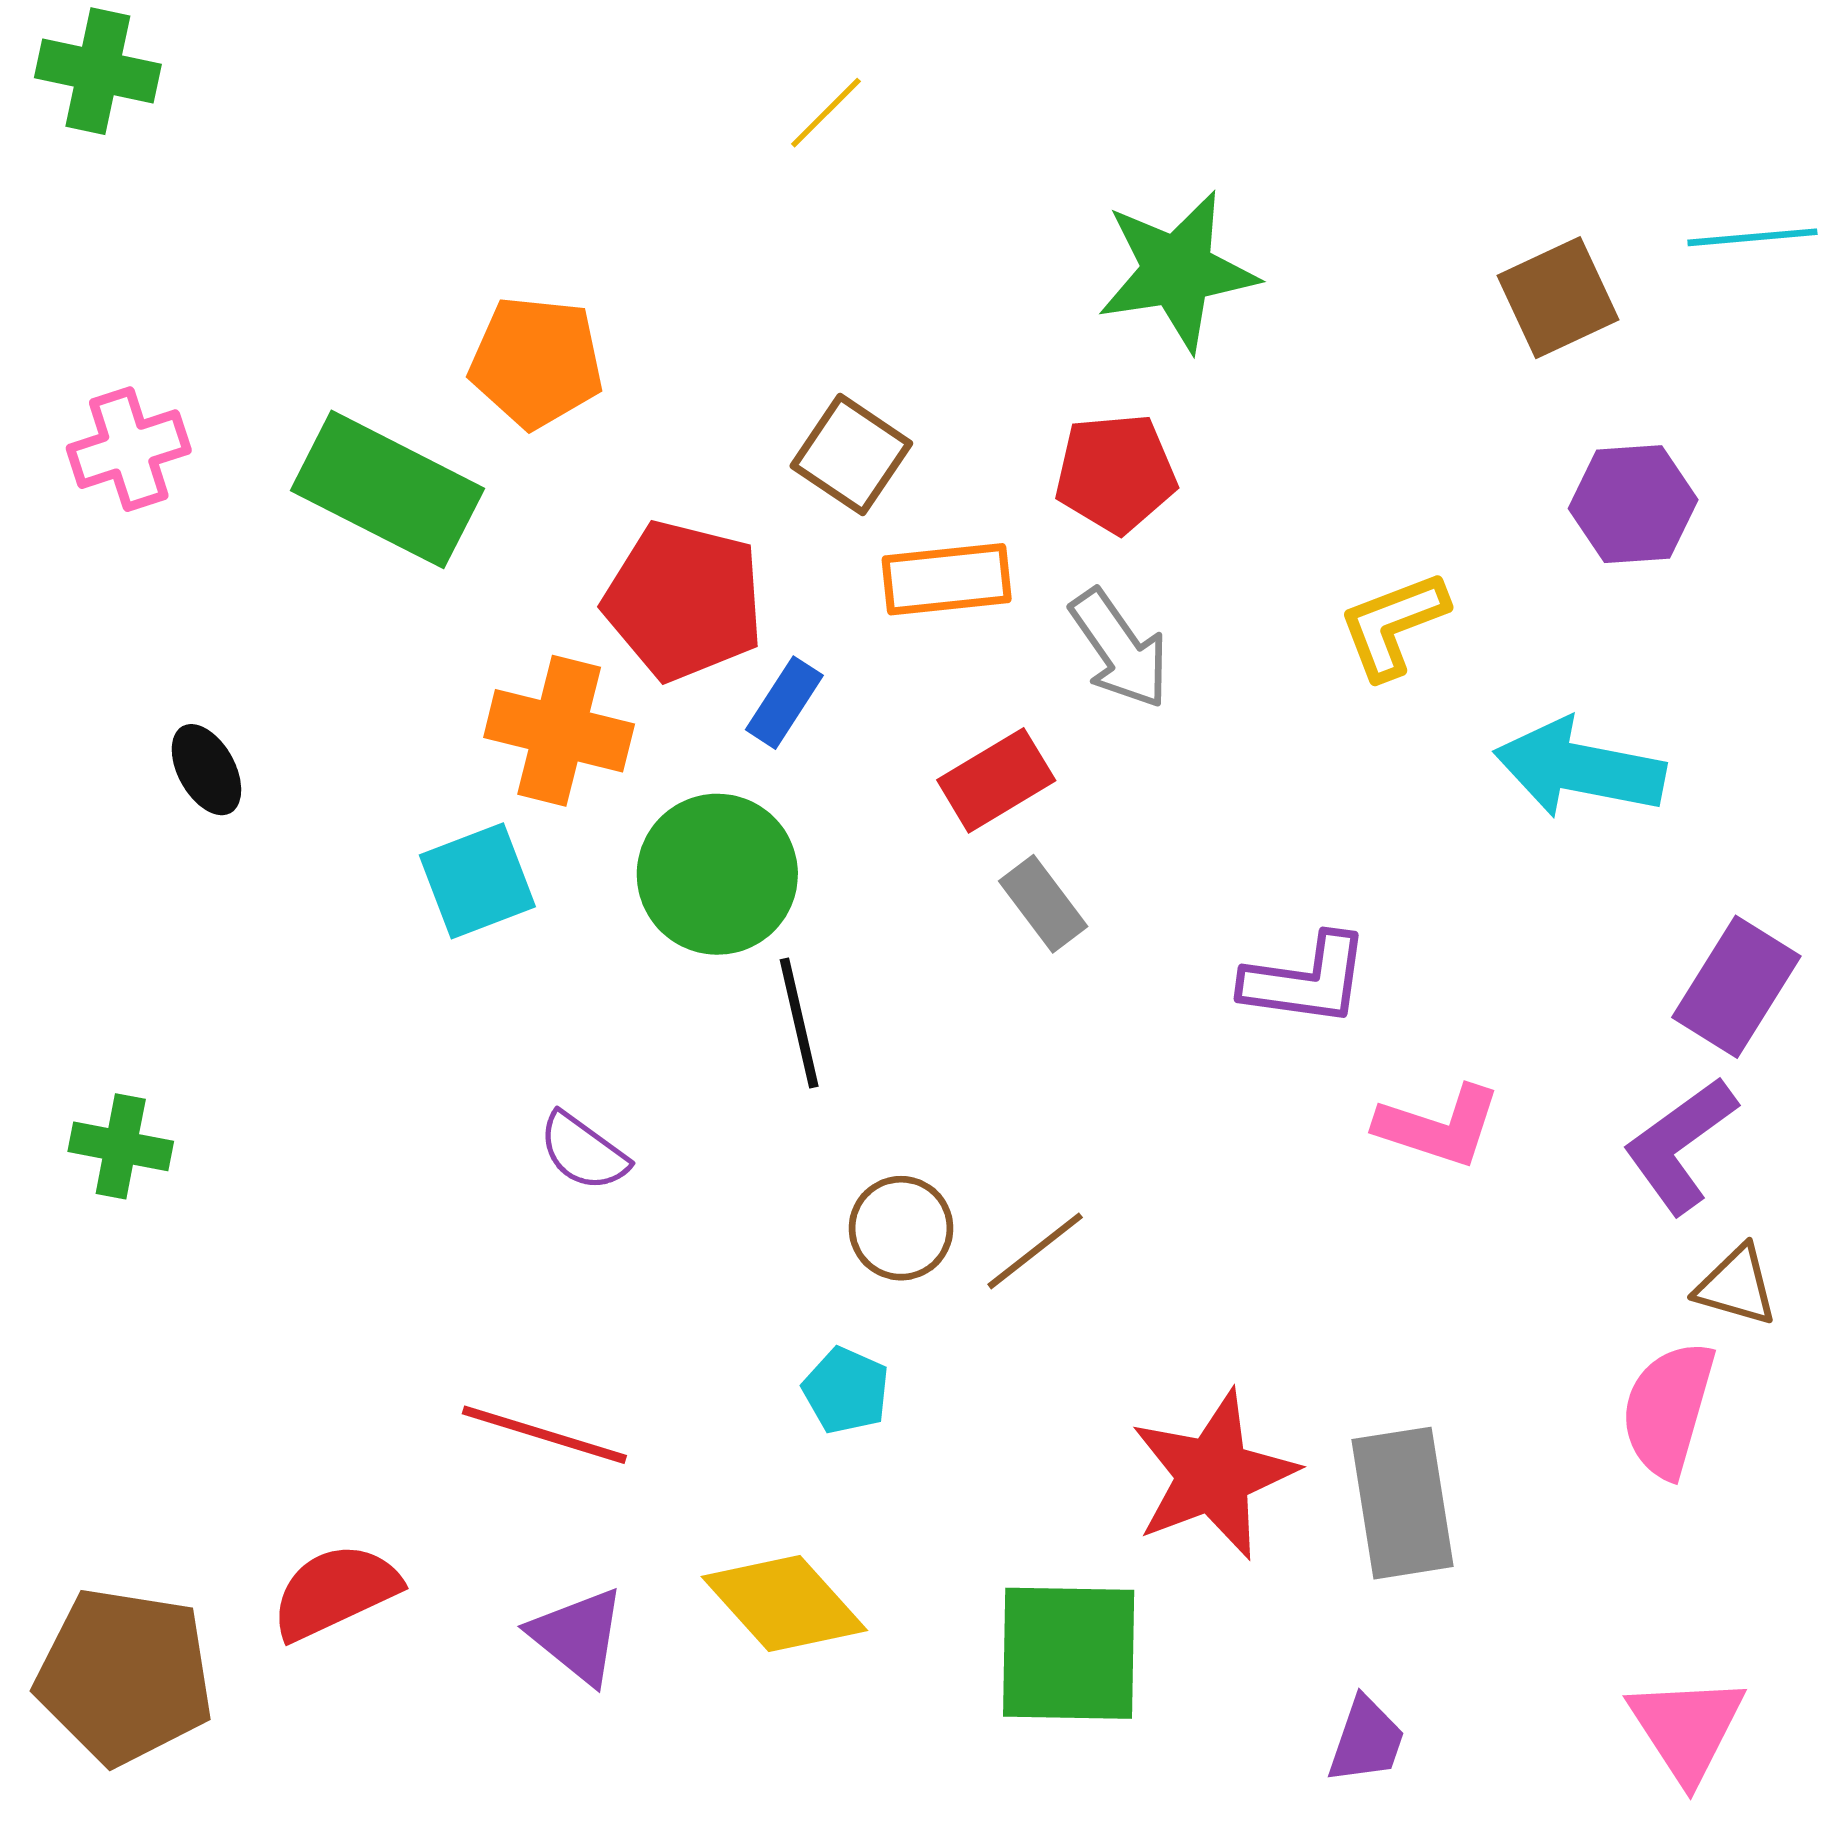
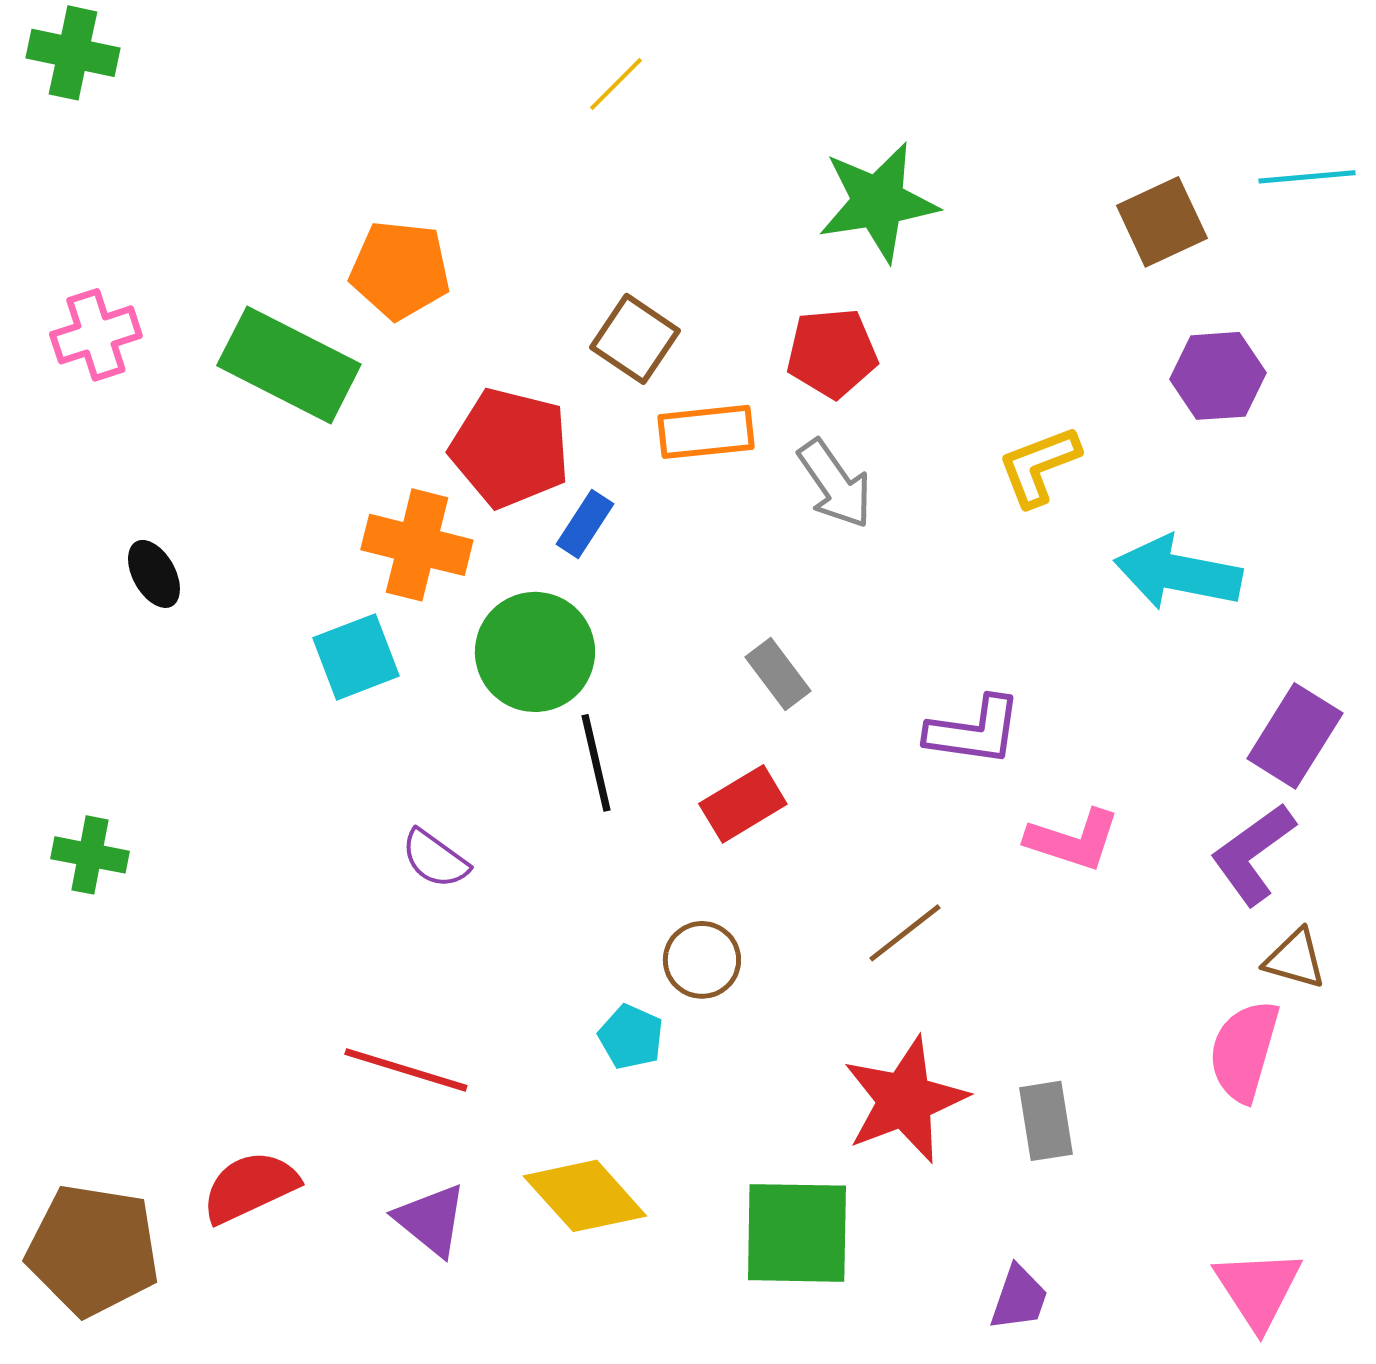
red rectangle: (996, 780) -> (743, 804), moved
brown circle: (901, 1228) -> (702, 960), moved
brown line: (1035, 1251) -> (905, 933), moved
gray rectangle: (1402, 1503) -> (1046, 1121), size x0.7

